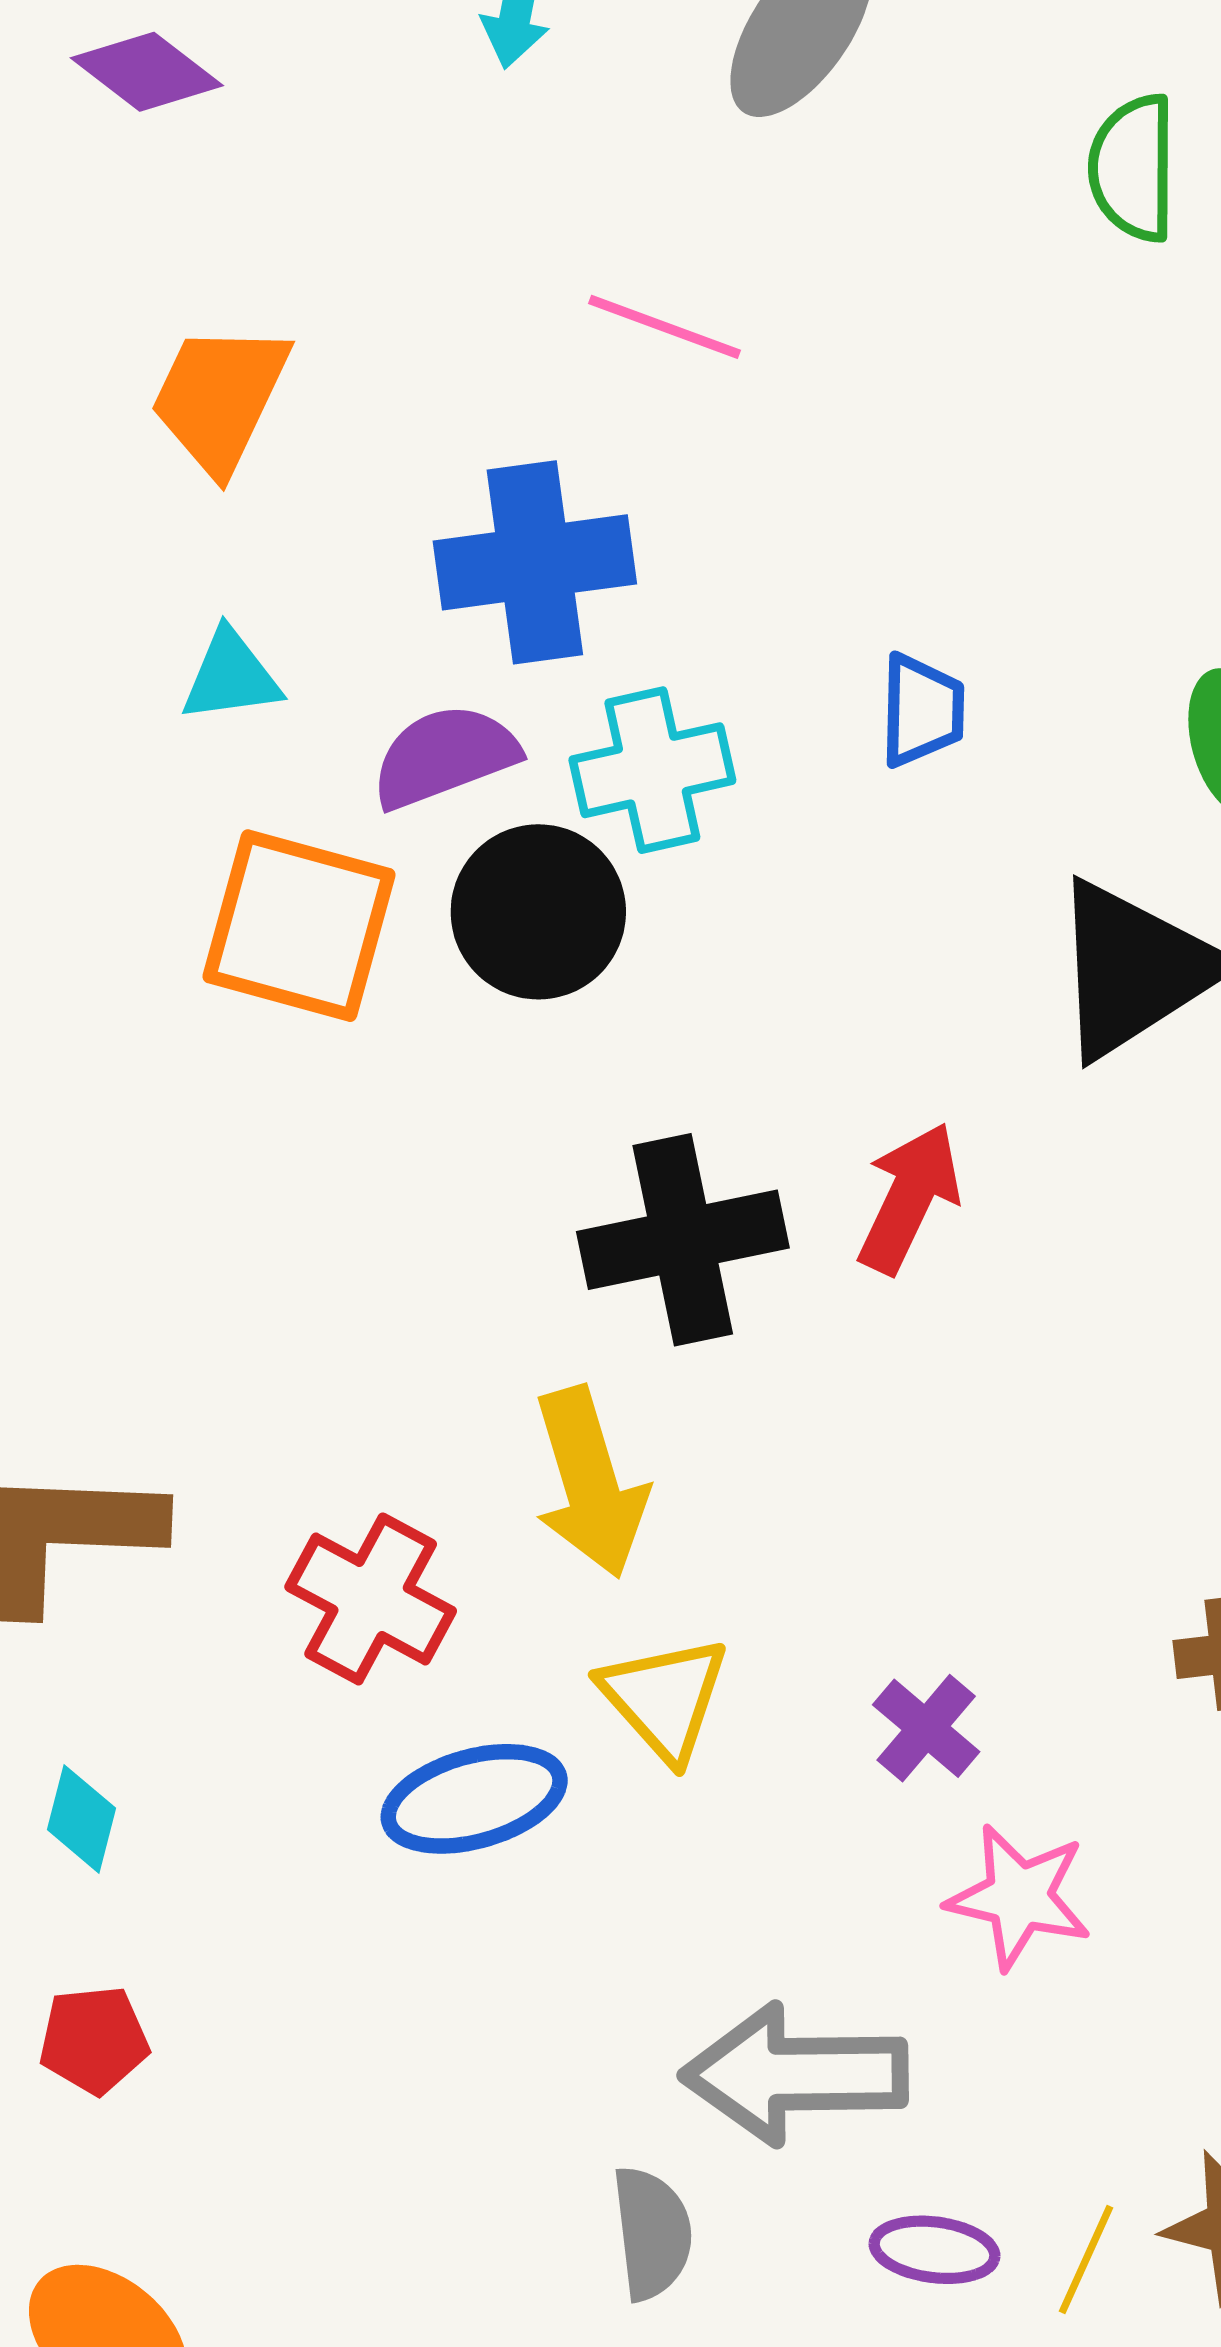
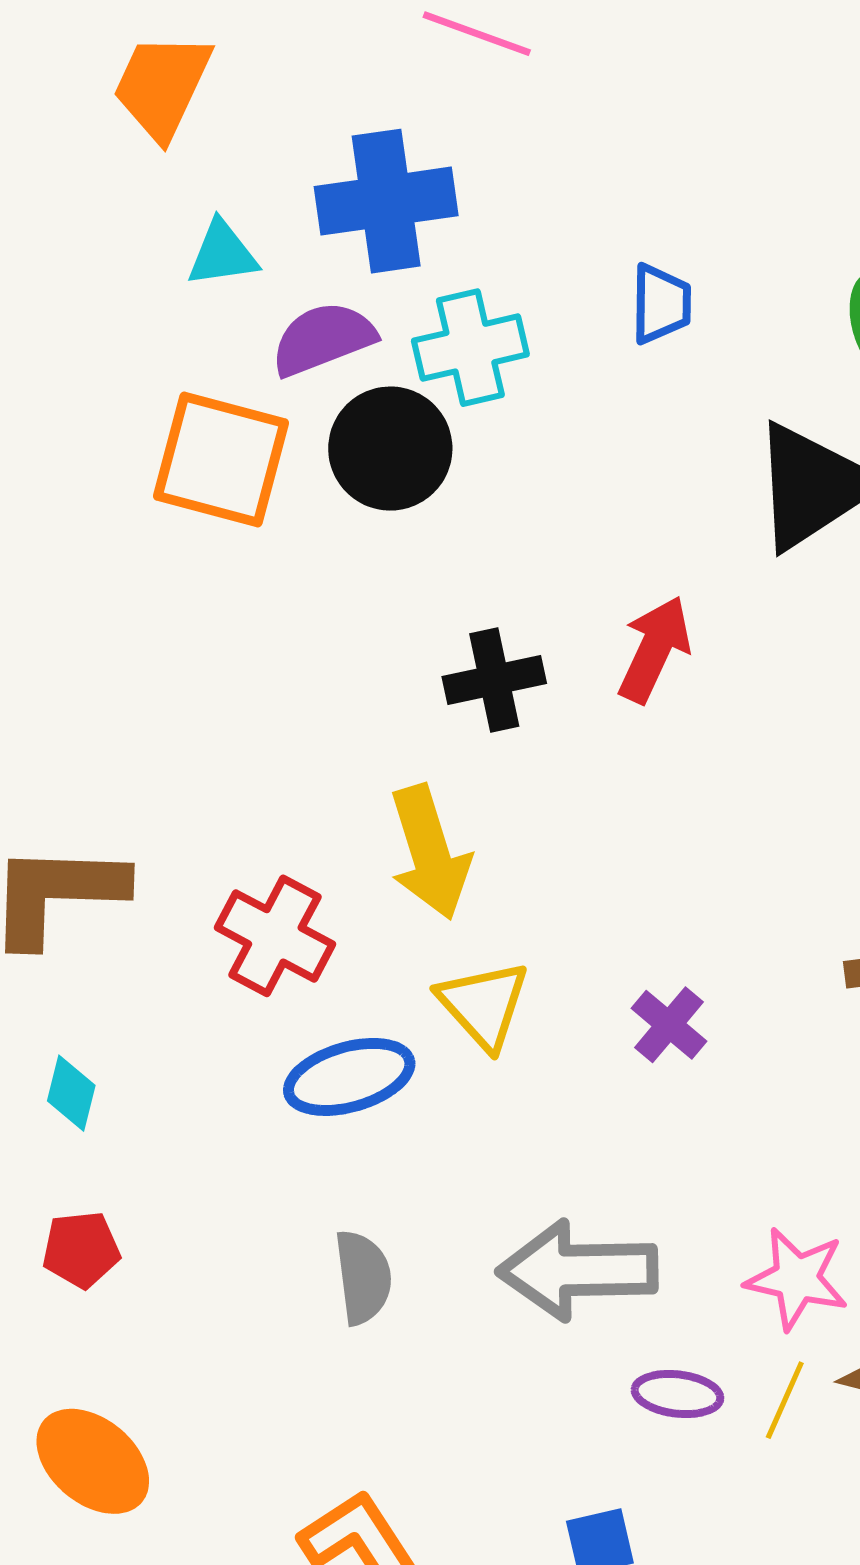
cyan triangle: (231, 676) -> (222, 254), moved
black cross: (683, 1240) -> (494, 680), size x0.7
pink star: (1019, 1897) -> (797, 1279), moved
gray semicircle: (652, 2233) -> (363, 1277), moved

